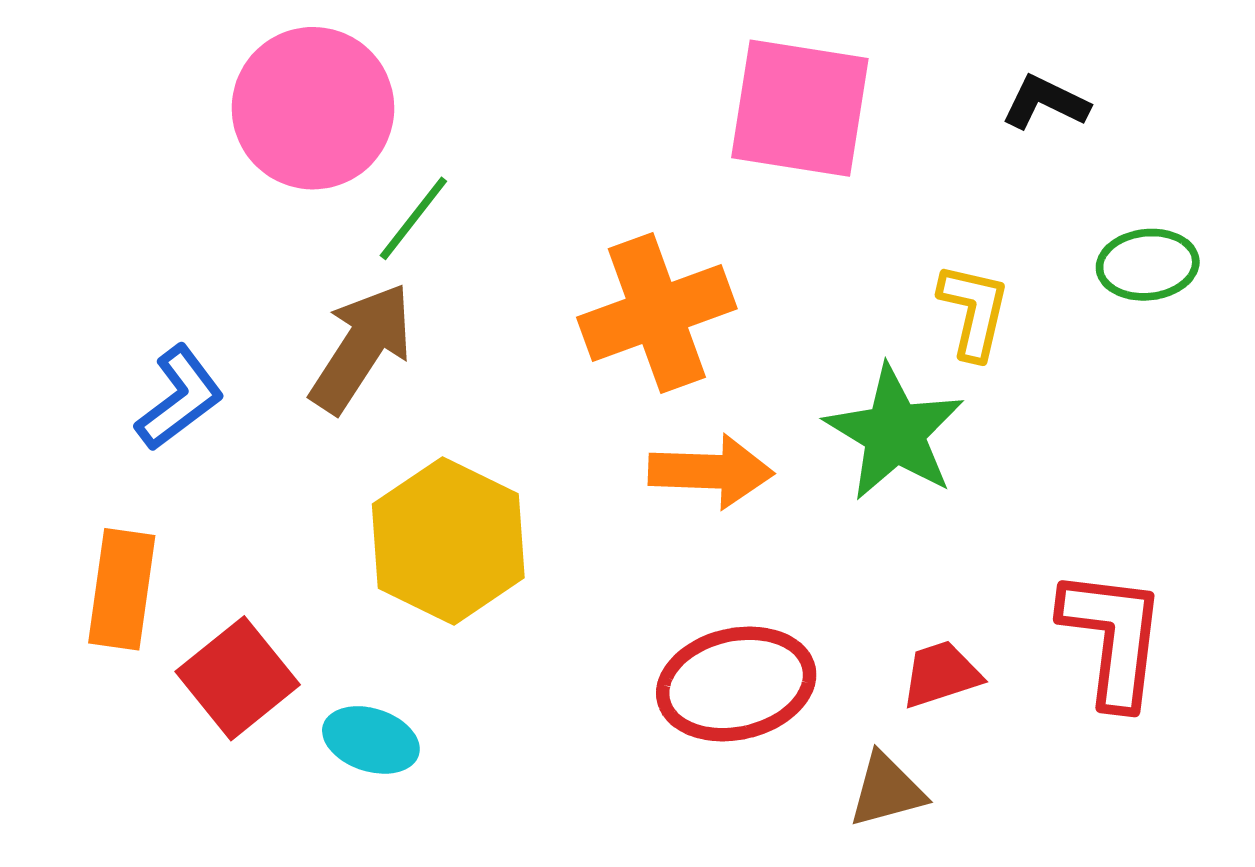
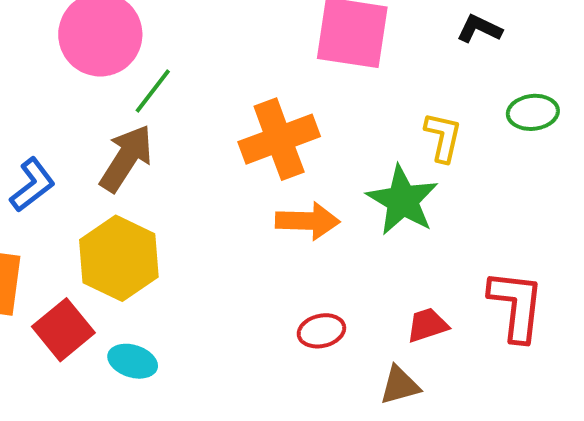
yellow hexagon: (448, 541) -> (119, 258), moved
red ellipse: (736, 684) -> (321, 331), size x0.6

